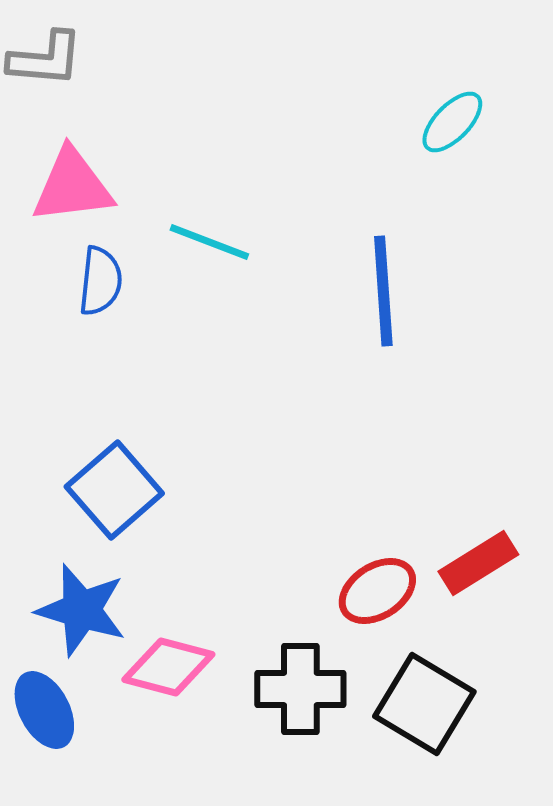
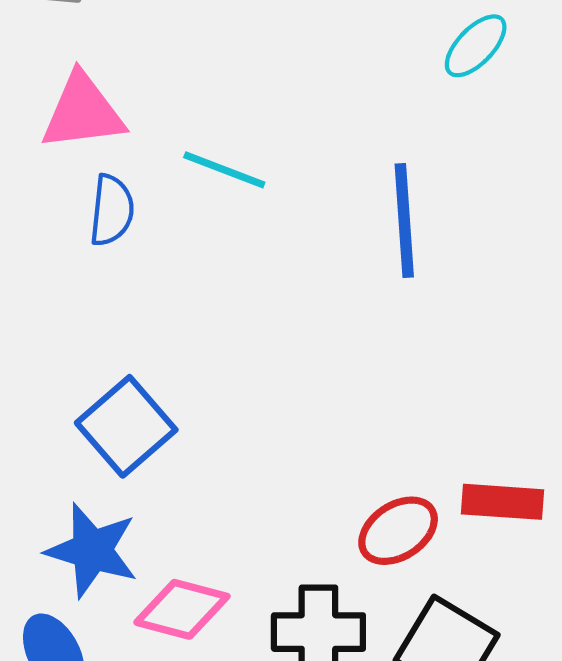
red rectangle: (478, 563) -> (502, 502), turned 36

